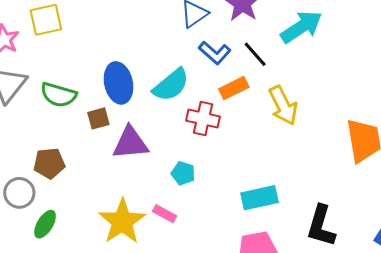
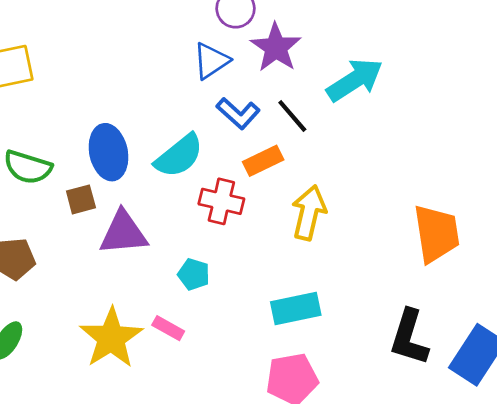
yellow arrow: (283, 105) -> (309, 213), moved, turned -141
black L-shape: (321, 226) -> (409, 337), moved

